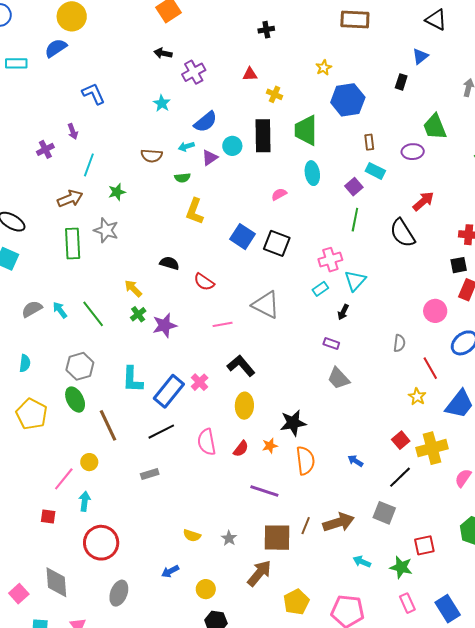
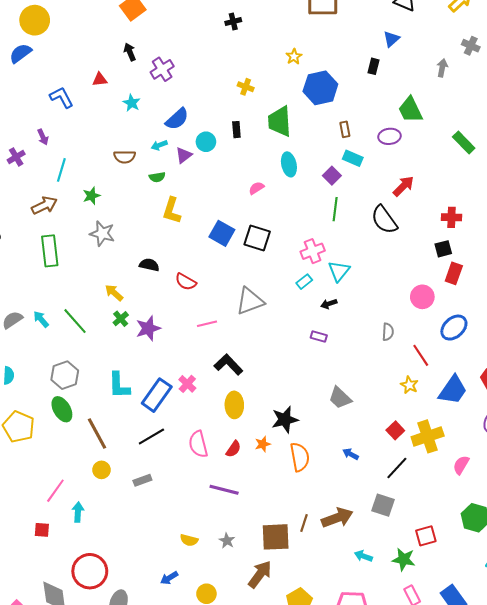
black arrow: (163, 53) -> (130, 52), turned 60
red triangle: (250, 74) -> (100, 79), moved
black rectangle: (263, 136) -> (236, 130), size x0.5
gray star: (106, 230) -> (102, 234), moved
gray triangle: (266, 305) -> (250, 301), turned -44
black arrow: (343, 312) -> (329, 304), turned 49
gray trapezoid: (338, 378) -> (340, 398), moved
yellow circle: (89, 462) -> (101, 470), moved
purple line: (264, 491) -> (224, 490), moved
red circle: (101, 543) -> (90, 571), moved

